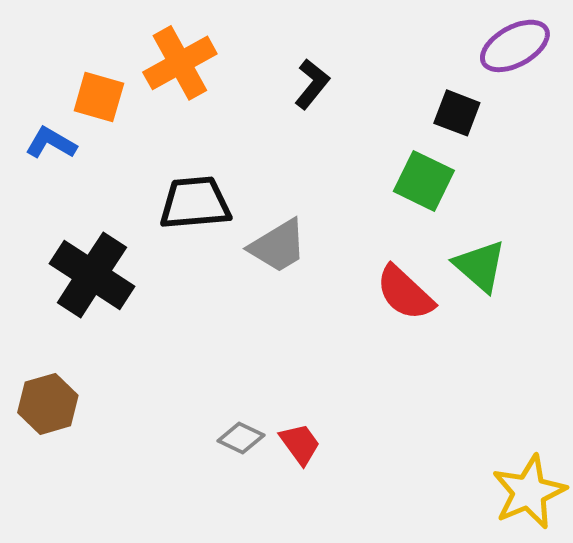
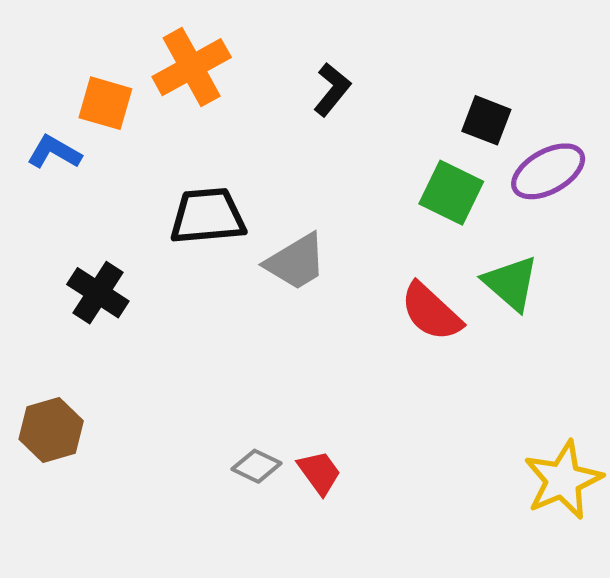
purple ellipse: (515, 46) -> (548, 171), moved
black cross: (92, 275) -> (98, 293), size x0.7
yellow star: (529, 492) -> (563, 480), moved

